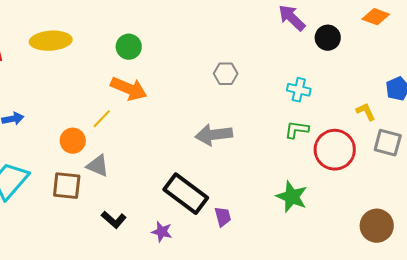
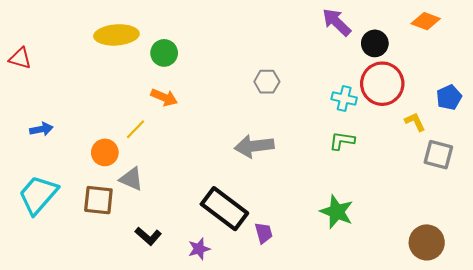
yellow ellipse: (51, 41) -> (116, 35), moved
orange arrow: (129, 89) -> (164, 97), size x0.7
red circle: (335, 150) -> (382, 84), moved
purple star: (162, 232) -> (199, 249), turned -30

